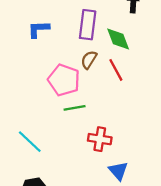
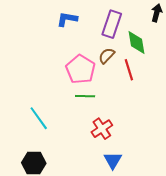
red cross: (100, 139) -> (102, 129), turned 35

